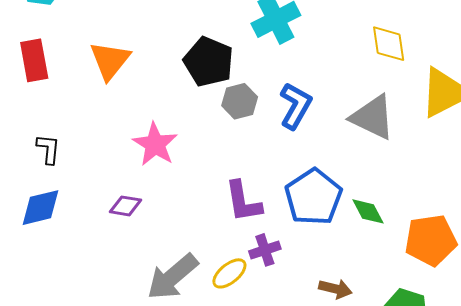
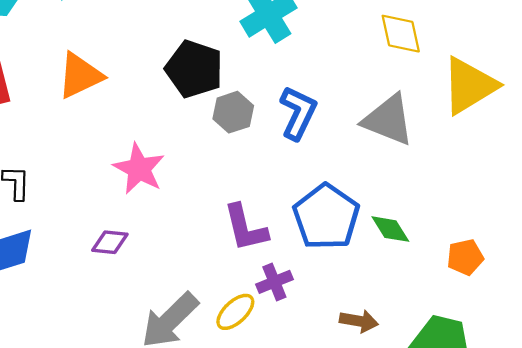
orange triangle: (110, 61) -> (80, 76), turned 30
orange pentagon: (431, 240) -> (465, 257), size x0.6

